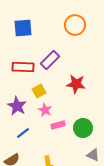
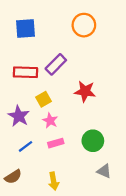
pink rectangle: (58, 125) -> (56, 143), moved

